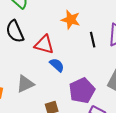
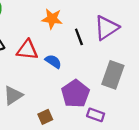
blue semicircle: (57, 65) -> (53, 61), moved

